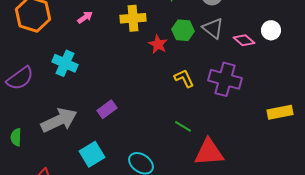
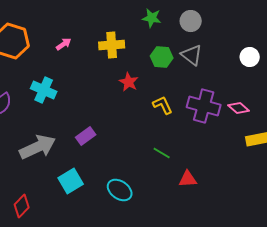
pink diamond: (244, 40) -> (239, 108), moved
red star: (158, 44) -> (129, 82), moved
red triangle: (209, 152) -> (188, 179), size x0.6

